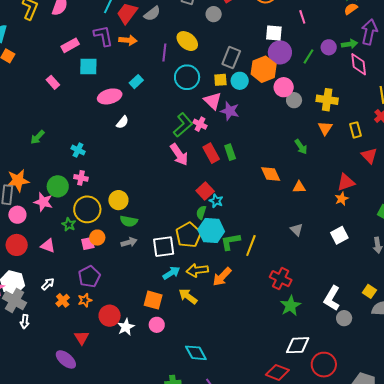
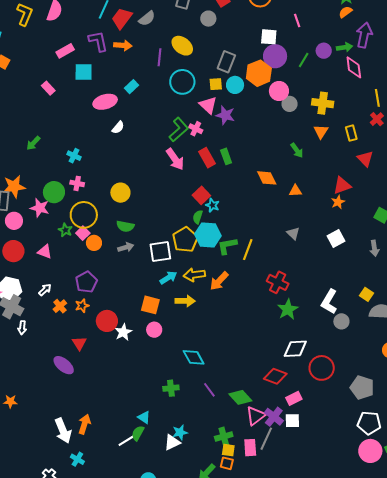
yellow circle: (118, 200) -> (120, 193), moved
pink square: (88, 244) -> (83, 233), moved, turned -32
yellow arrow: (188, 296) -> (185, 301), turned 144

